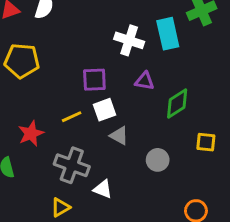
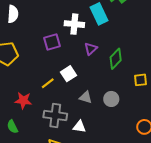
purple square: (94, 80) -> (52, 42), moved
purple triangle: (144, 81) -> (91, 49), turned -40
red star: (31, 133) -> (23, 101), turned -30
gray triangle: (119, 136) -> (86, 97), moved

